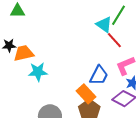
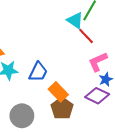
blue trapezoid: (99, 75) -> (38, 72), moved

